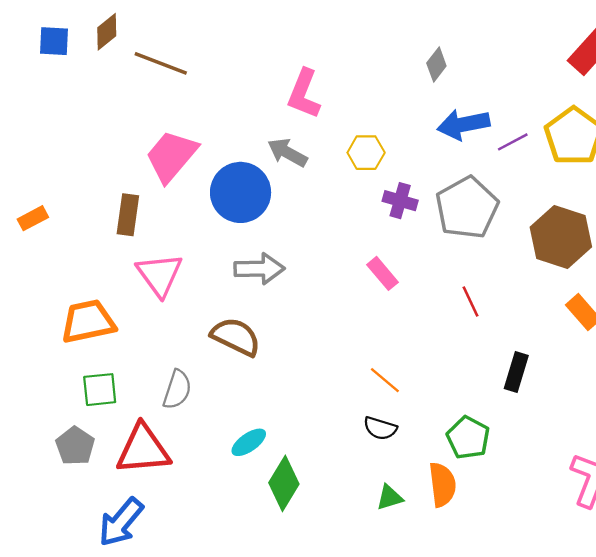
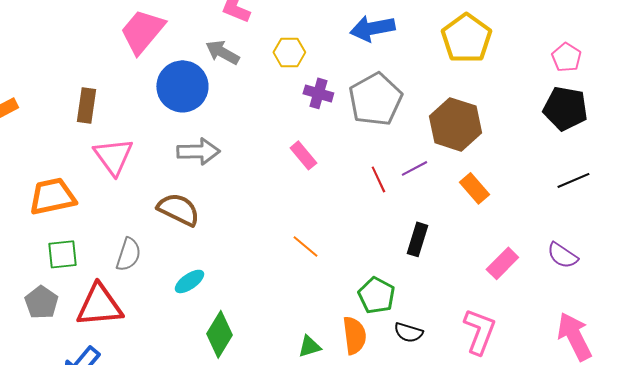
purple line: (513, 142) -> (414, 168), moved
pink trapezoid: (171, 156) -> (142, 31), moved
black semicircle: (380, 428) -> (408, 332), moved
cyan ellipse: (249, 442) -> (189, 281), moved

